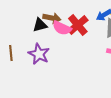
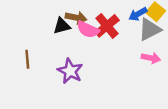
purple star: (39, 54) -> (70, 71), moved

